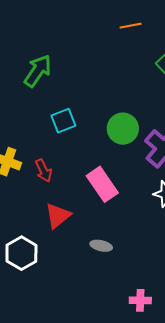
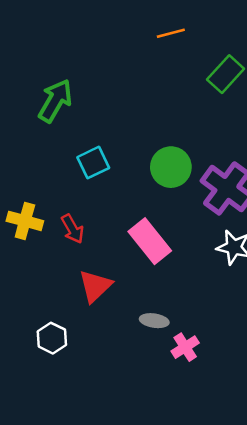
white hexagon: (21, 253) -> (52, 338), size x0.7
pink cross: (140, 300) -> (185, 347), moved, turned -30

